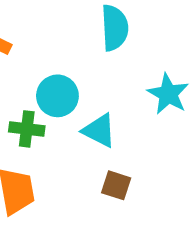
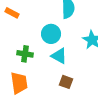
cyan circle: (57, 96) -> (51, 34), moved

